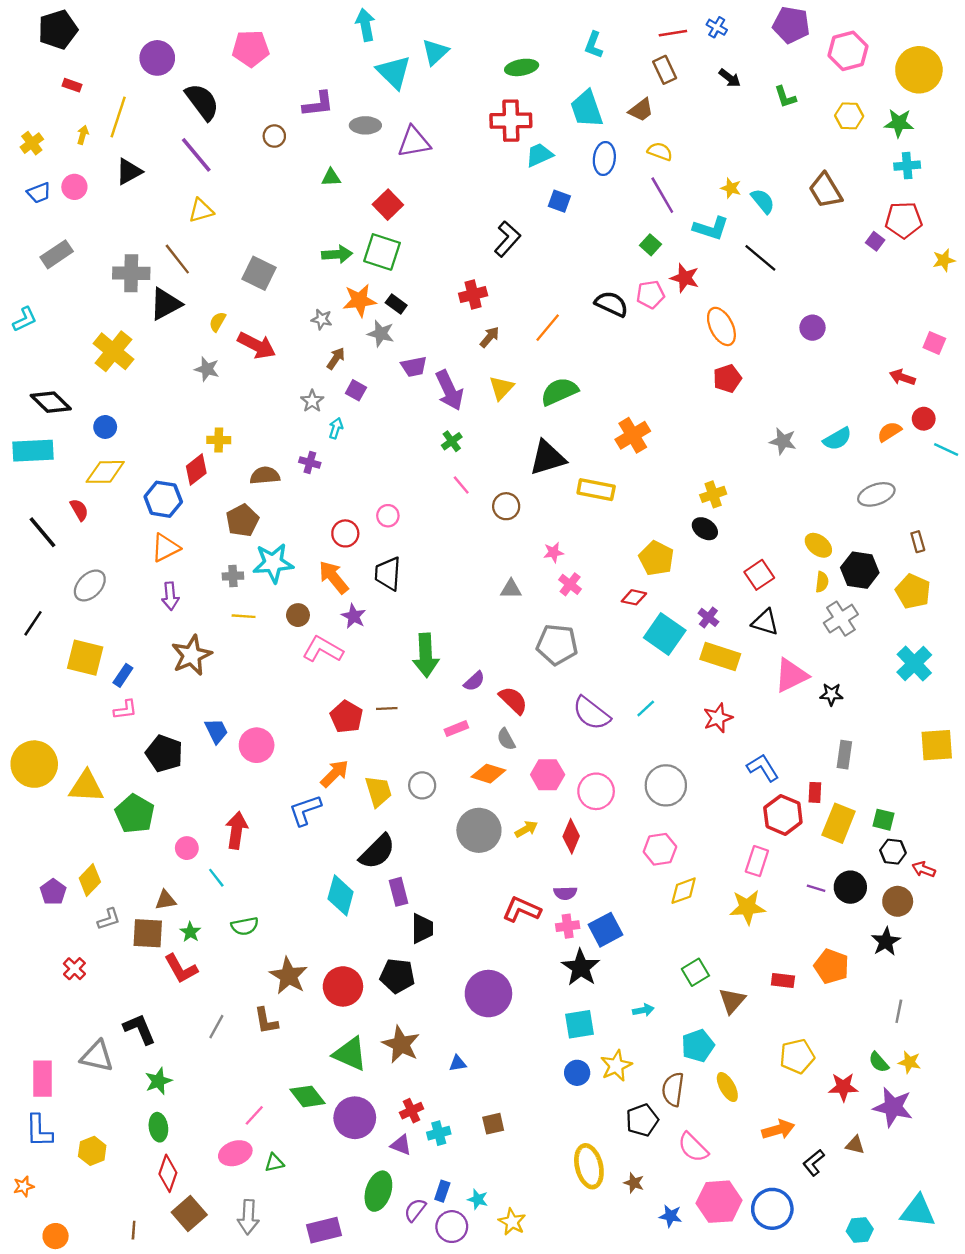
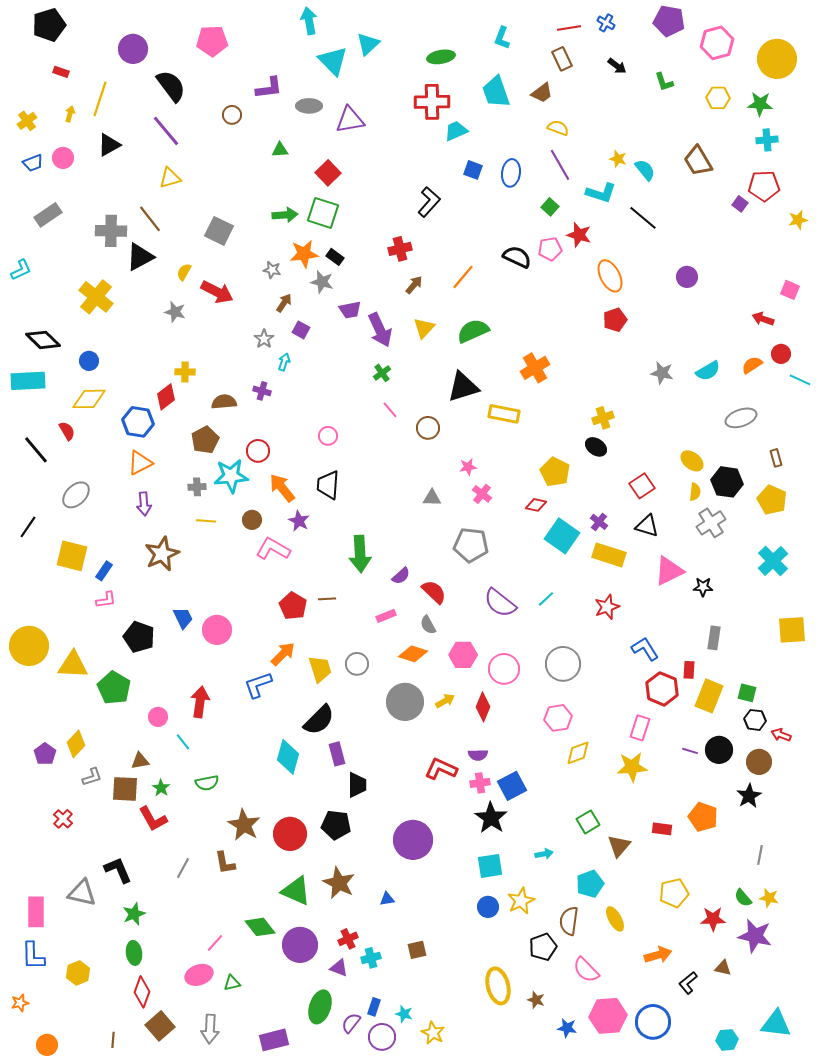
blue ellipse: (604, 158) -> (511, 173), moved
red circle: (345, 533) -> (258, 451), moved

